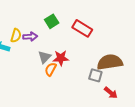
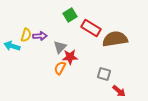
green square: (52, 21) -> (70, 15), moved
gray triangle: (44, 57) -> (60, 47), moved
brown semicircle: (110, 62) -> (115, 39), moved

